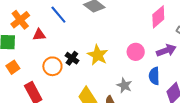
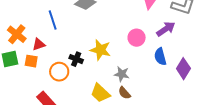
blue line: (58, 15) -> (53, 20), turned 36
orange square: (13, 67) -> (31, 61), moved, turned -32
gray star: (124, 86) -> (122, 74), moved

